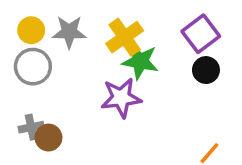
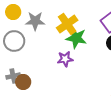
yellow circle: (31, 30) -> (13, 12), moved
purple star: (121, 98) -> (65, 59), size x0.7

